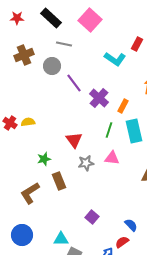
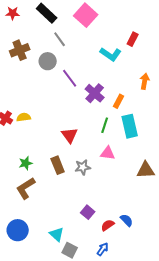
gray line: (64, 44) -> (60, 39), turned 42
green star: (44, 159) -> (26, 163), moved
gray star: (86, 163) -> (83, 167), moved
brown rectangle: (59, 181) -> (58, 165), moved
cyan triangle: (61, 239) -> (57, 234), turned 42
red semicircle: (122, 242) -> (108, 225), moved

